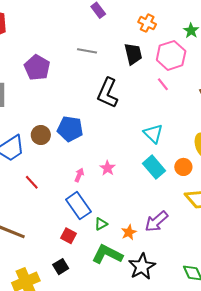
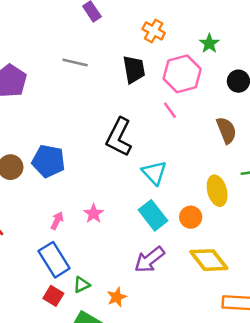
black L-shape: (108, 93) -> (119, 137), moved
purple arrow: (156, 221) -> (149, 260), moved
red square: (69, 236) -> (53, 296), moved

